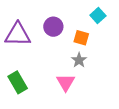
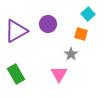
purple triangle: (18, 34) -> (16, 31), turned -30
orange square: (81, 38) -> (81, 34), moved

